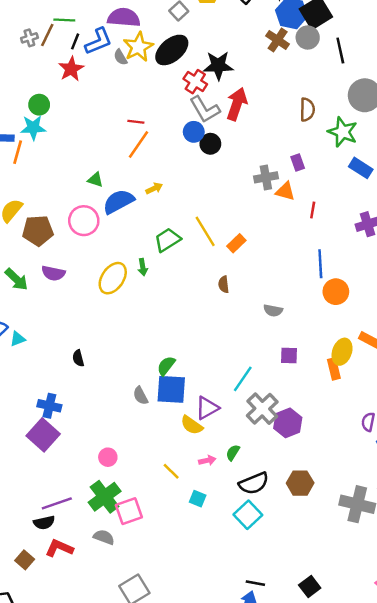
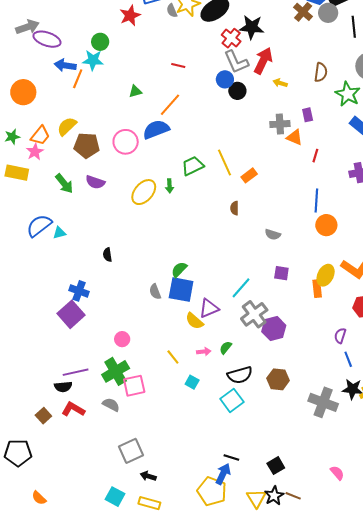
orange line: (138, 145) -> (170, 105), moved
green triangle: (95, 180) -> (135, 91), moved, turned -40
yellow arrow: (154, 188) -> (280, 83), moved, turned -144

